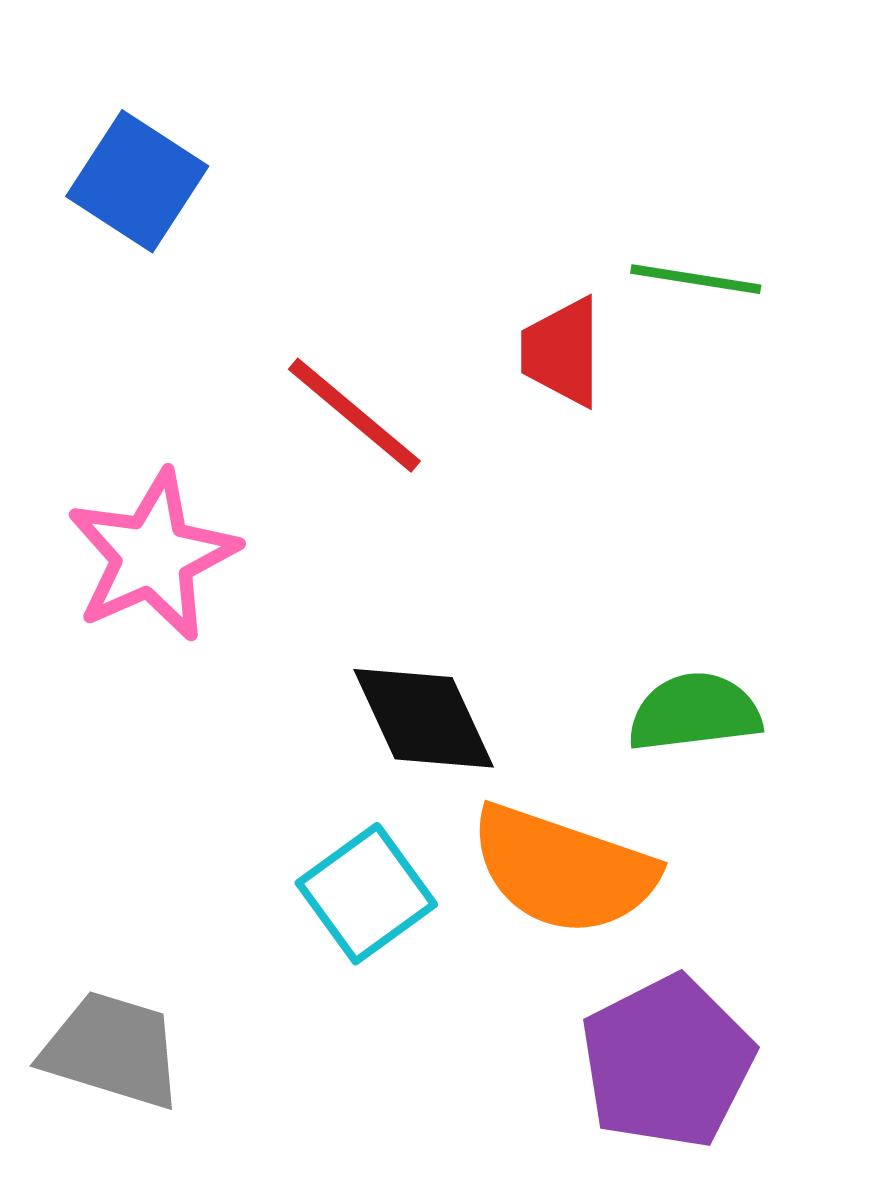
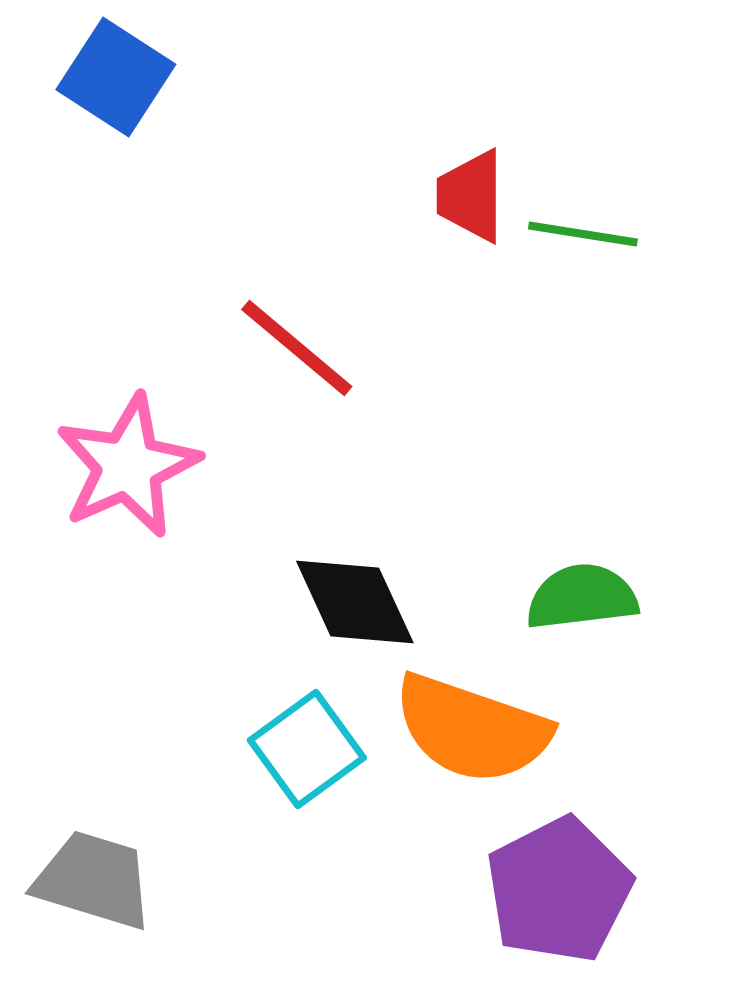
blue square: (137, 181) -> (116, 77), moved
red trapezoid: (562, 352) -> (471, 196), moved

